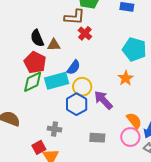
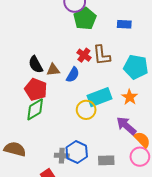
brown L-shape: (75, 17) -> (102, 55), moved, turned 85
blue semicircle: (74, 67) -> (73, 75), moved
cyan rectangle: (57, 81) -> (99, 97), moved
purple arrow: (103, 100) -> (126, 126), moved
blue hexagon: (77, 104) -> (77, 152), moved

